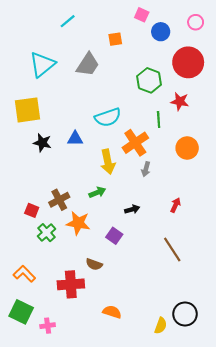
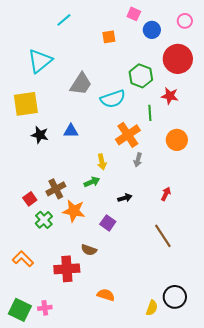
gray trapezoid: (88, 64) -> (81, 84), moved
cyan semicircle: (108, 117) -> (113, 99), moved
yellow arrow: (108, 162) -> (102, 162), moved, size x0.7
red square: (32, 210) -> (30, 199), turned 32
green square: (21, 312) -> (20, 310), moved

